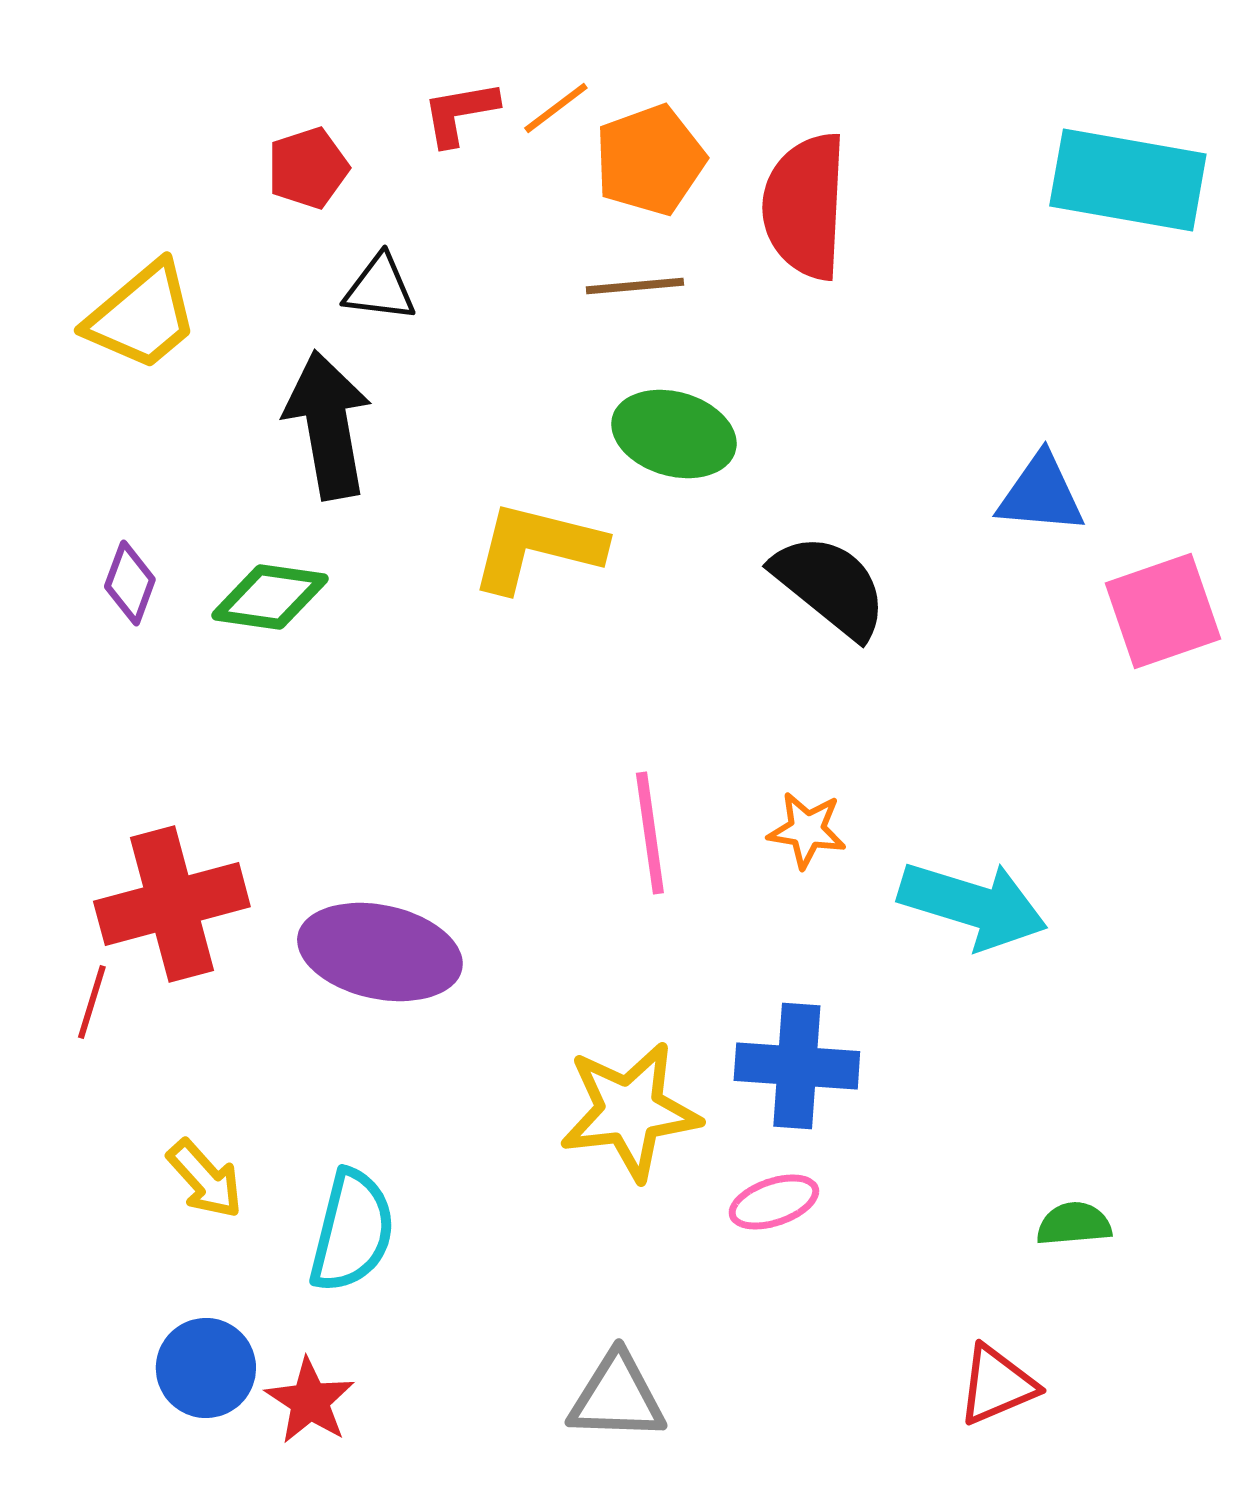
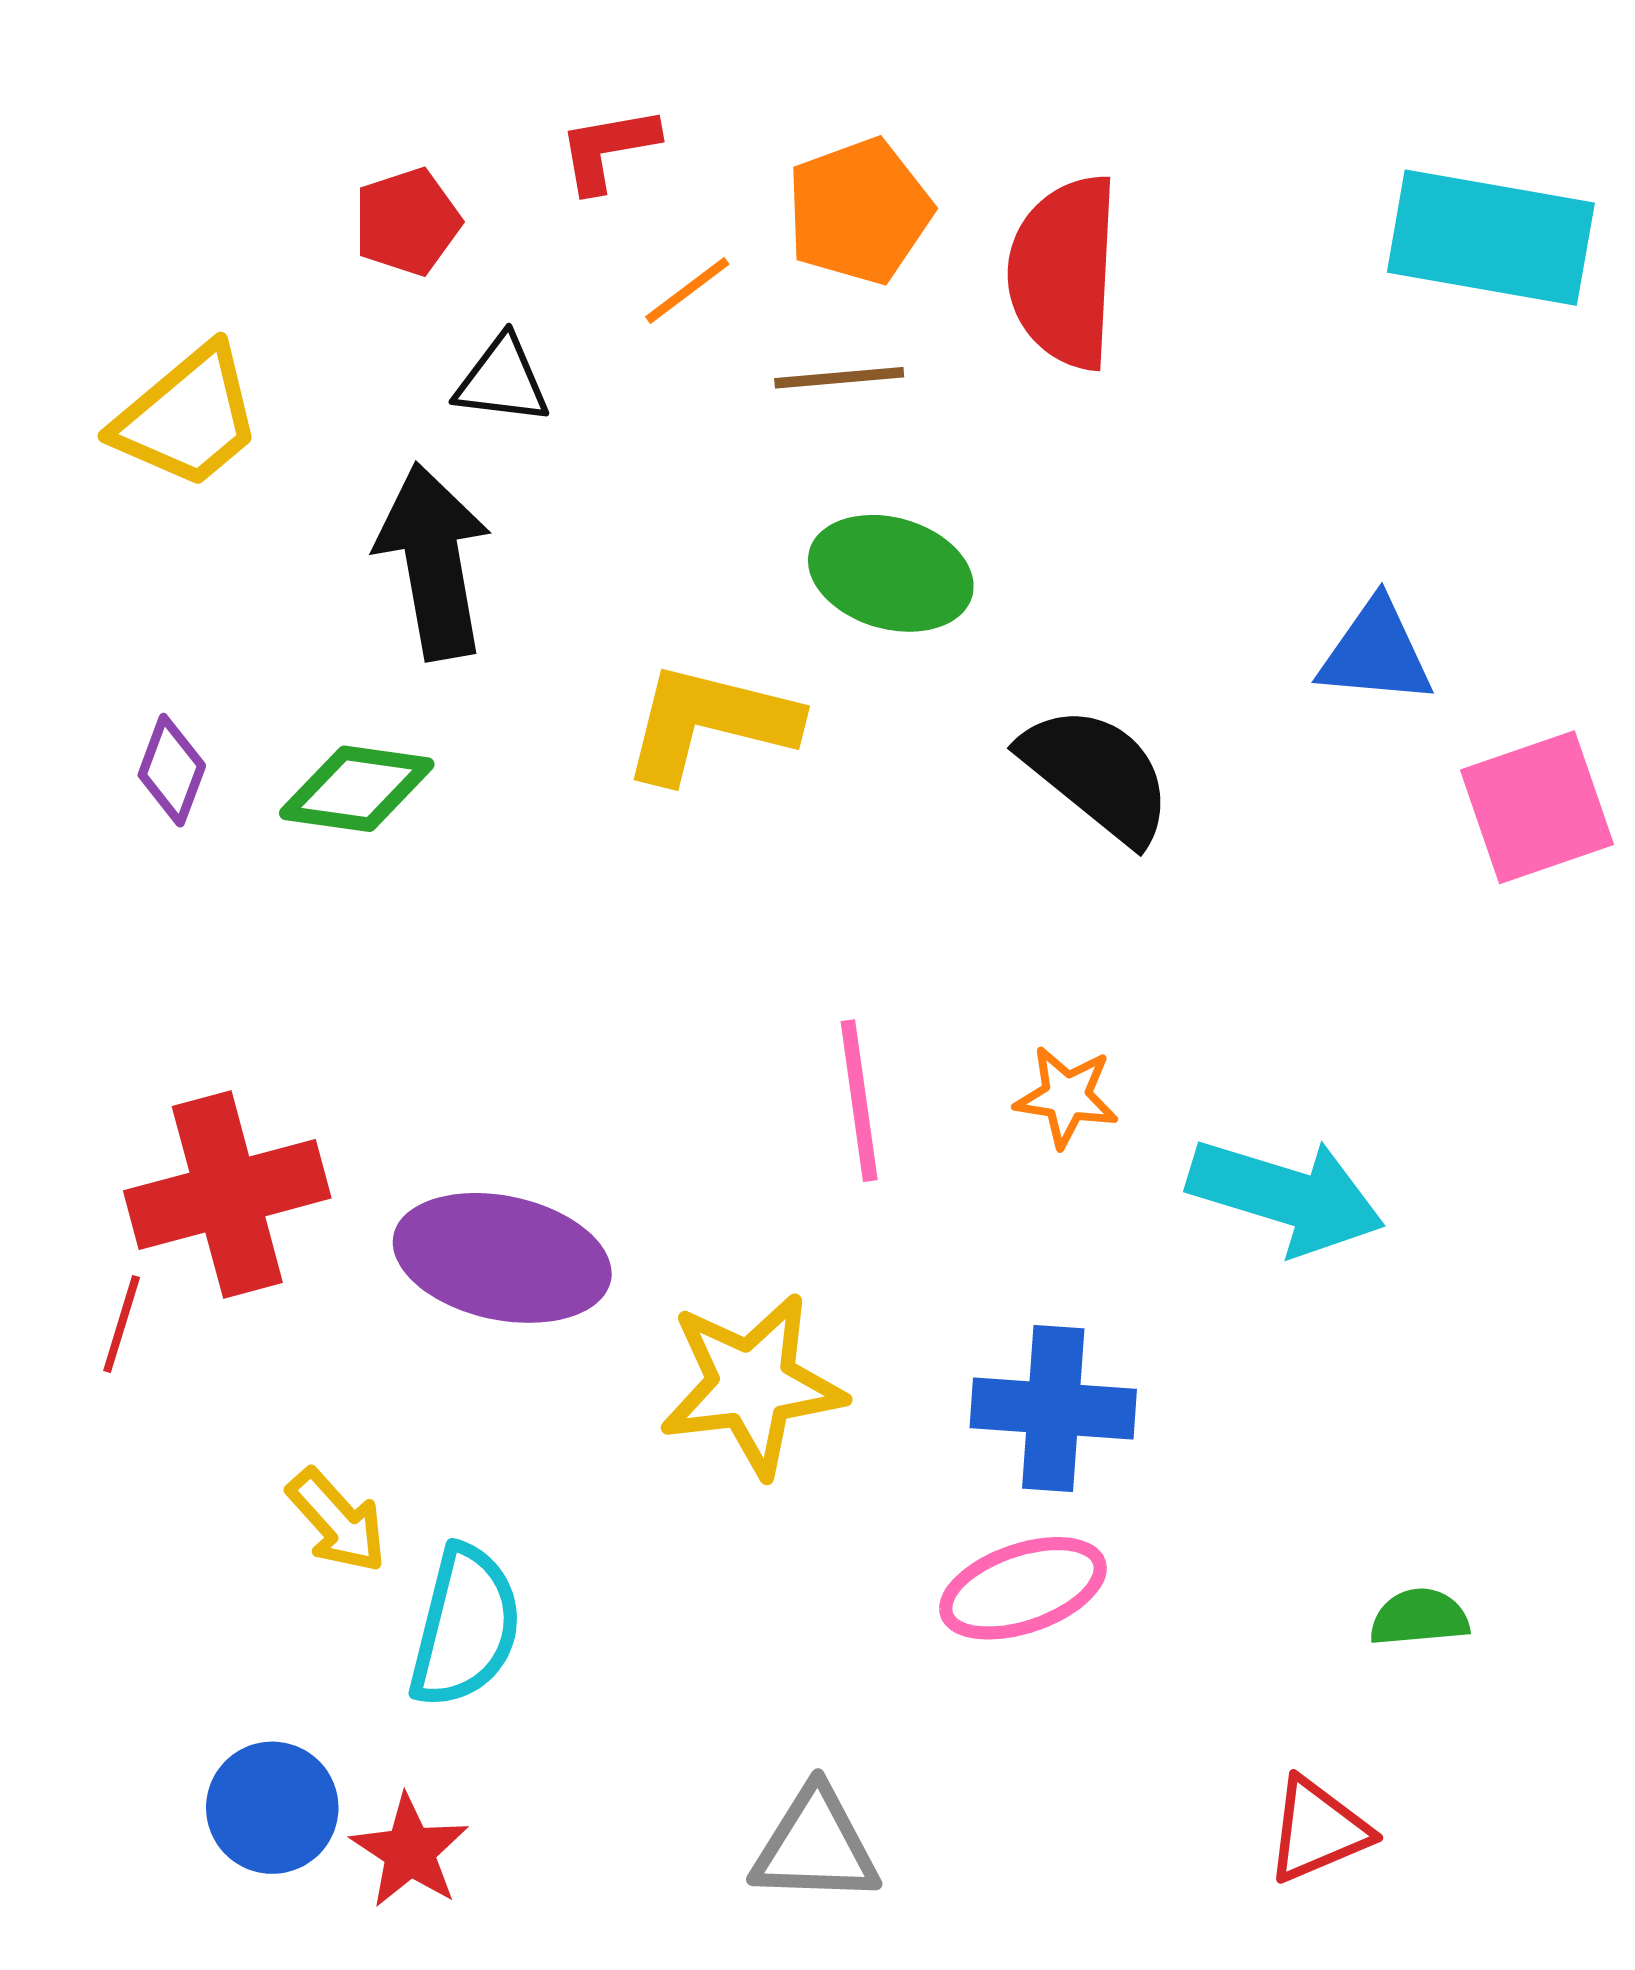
orange line: (556, 108) -> (687, 290), moved
yellow star: (630, 1111) -> (752, 1385), moved
yellow arrow: (205, 1179) -> (337, 1521), moved
pink ellipse: (774, 1202) -> (1023, 1588), size x1.4

